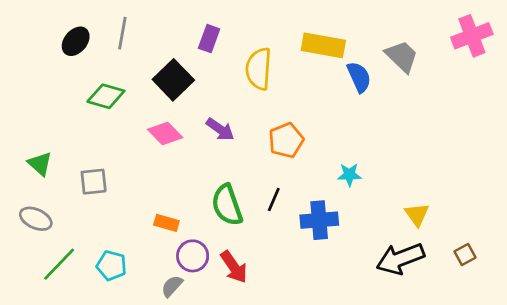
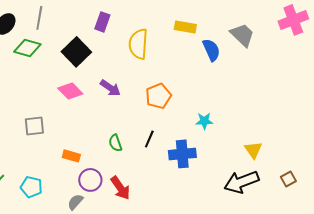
yellow rectangle: (323, 45) -> (185, 27), size x0.7
green diamond: (106, 96) -> (27, 48), moved
gray square: (94, 182) -> (34, 126), moved
green semicircle: (227, 205) -> (115, 143), size x0.6

